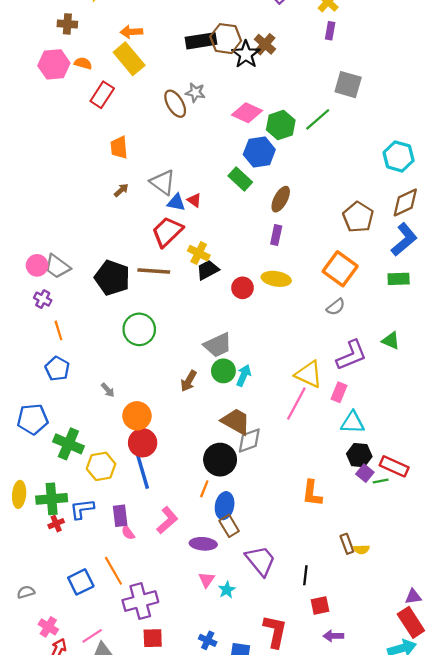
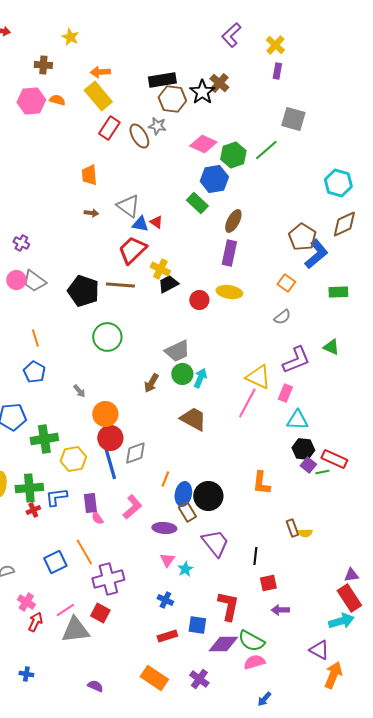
brown hexagon: (226, 39) -> (172, 99), moved
red rectangle: (102, 95) -> (109, 128), moved
brown arrow: (121, 190) -> (91, 213), turned 48
purple rectangle: (276, 235) -> (229, 253), size x1.4
blue L-shape: (404, 240) -> (316, 254), moved
orange square: (340, 269) -> (286, 283), size x0.6
purple cross: (43, 299) -> (21, 243), moved
gray diamond: (249, 441) -> (135, 453), moved
green cross: (68, 444) -> (44, 439), turned -32
black circle: (220, 460) -> (208, 496), moved
red square: (153, 638) -> (100, 613), moved, turned 30
blue cross: (208, 640) -> (165, 600), moved

